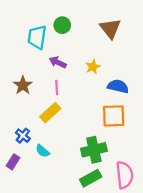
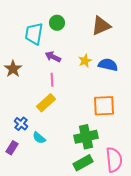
brown triangle: (110, 28) -> (101, 26), turned 45
brown star: (23, 85) -> (13, 69), moved
blue semicircle: (118, 86) -> (108, 65), moved

